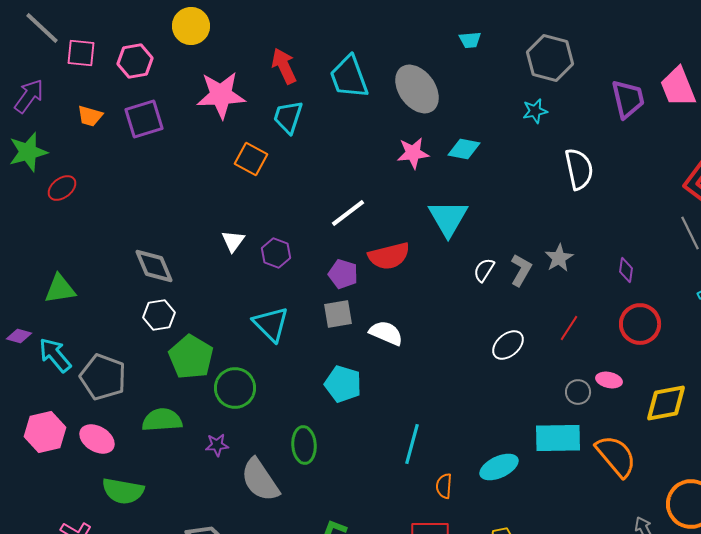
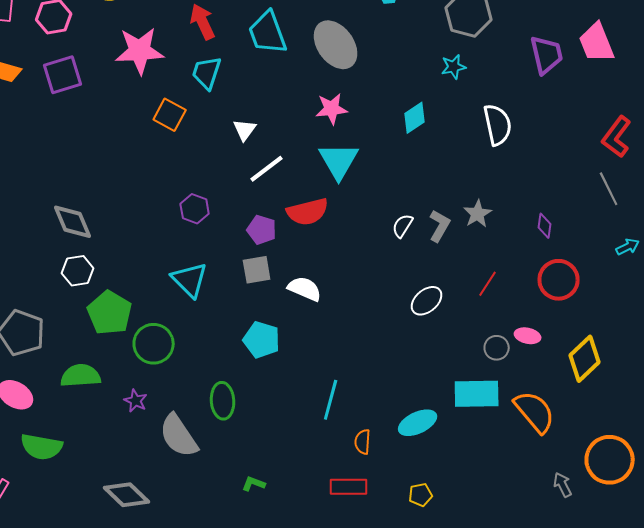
cyan diamond: (464, 149) -> (415, 118), moved, turned -44
cyan triangle: (448, 218) -> (339, 161), moved
white triangle: (233, 241) -> (245, 130), moved
yellow diamond: (666, 403) -> (585, 359), turned -33
purple star: (217, 445) -> (136, 401), turned 30

